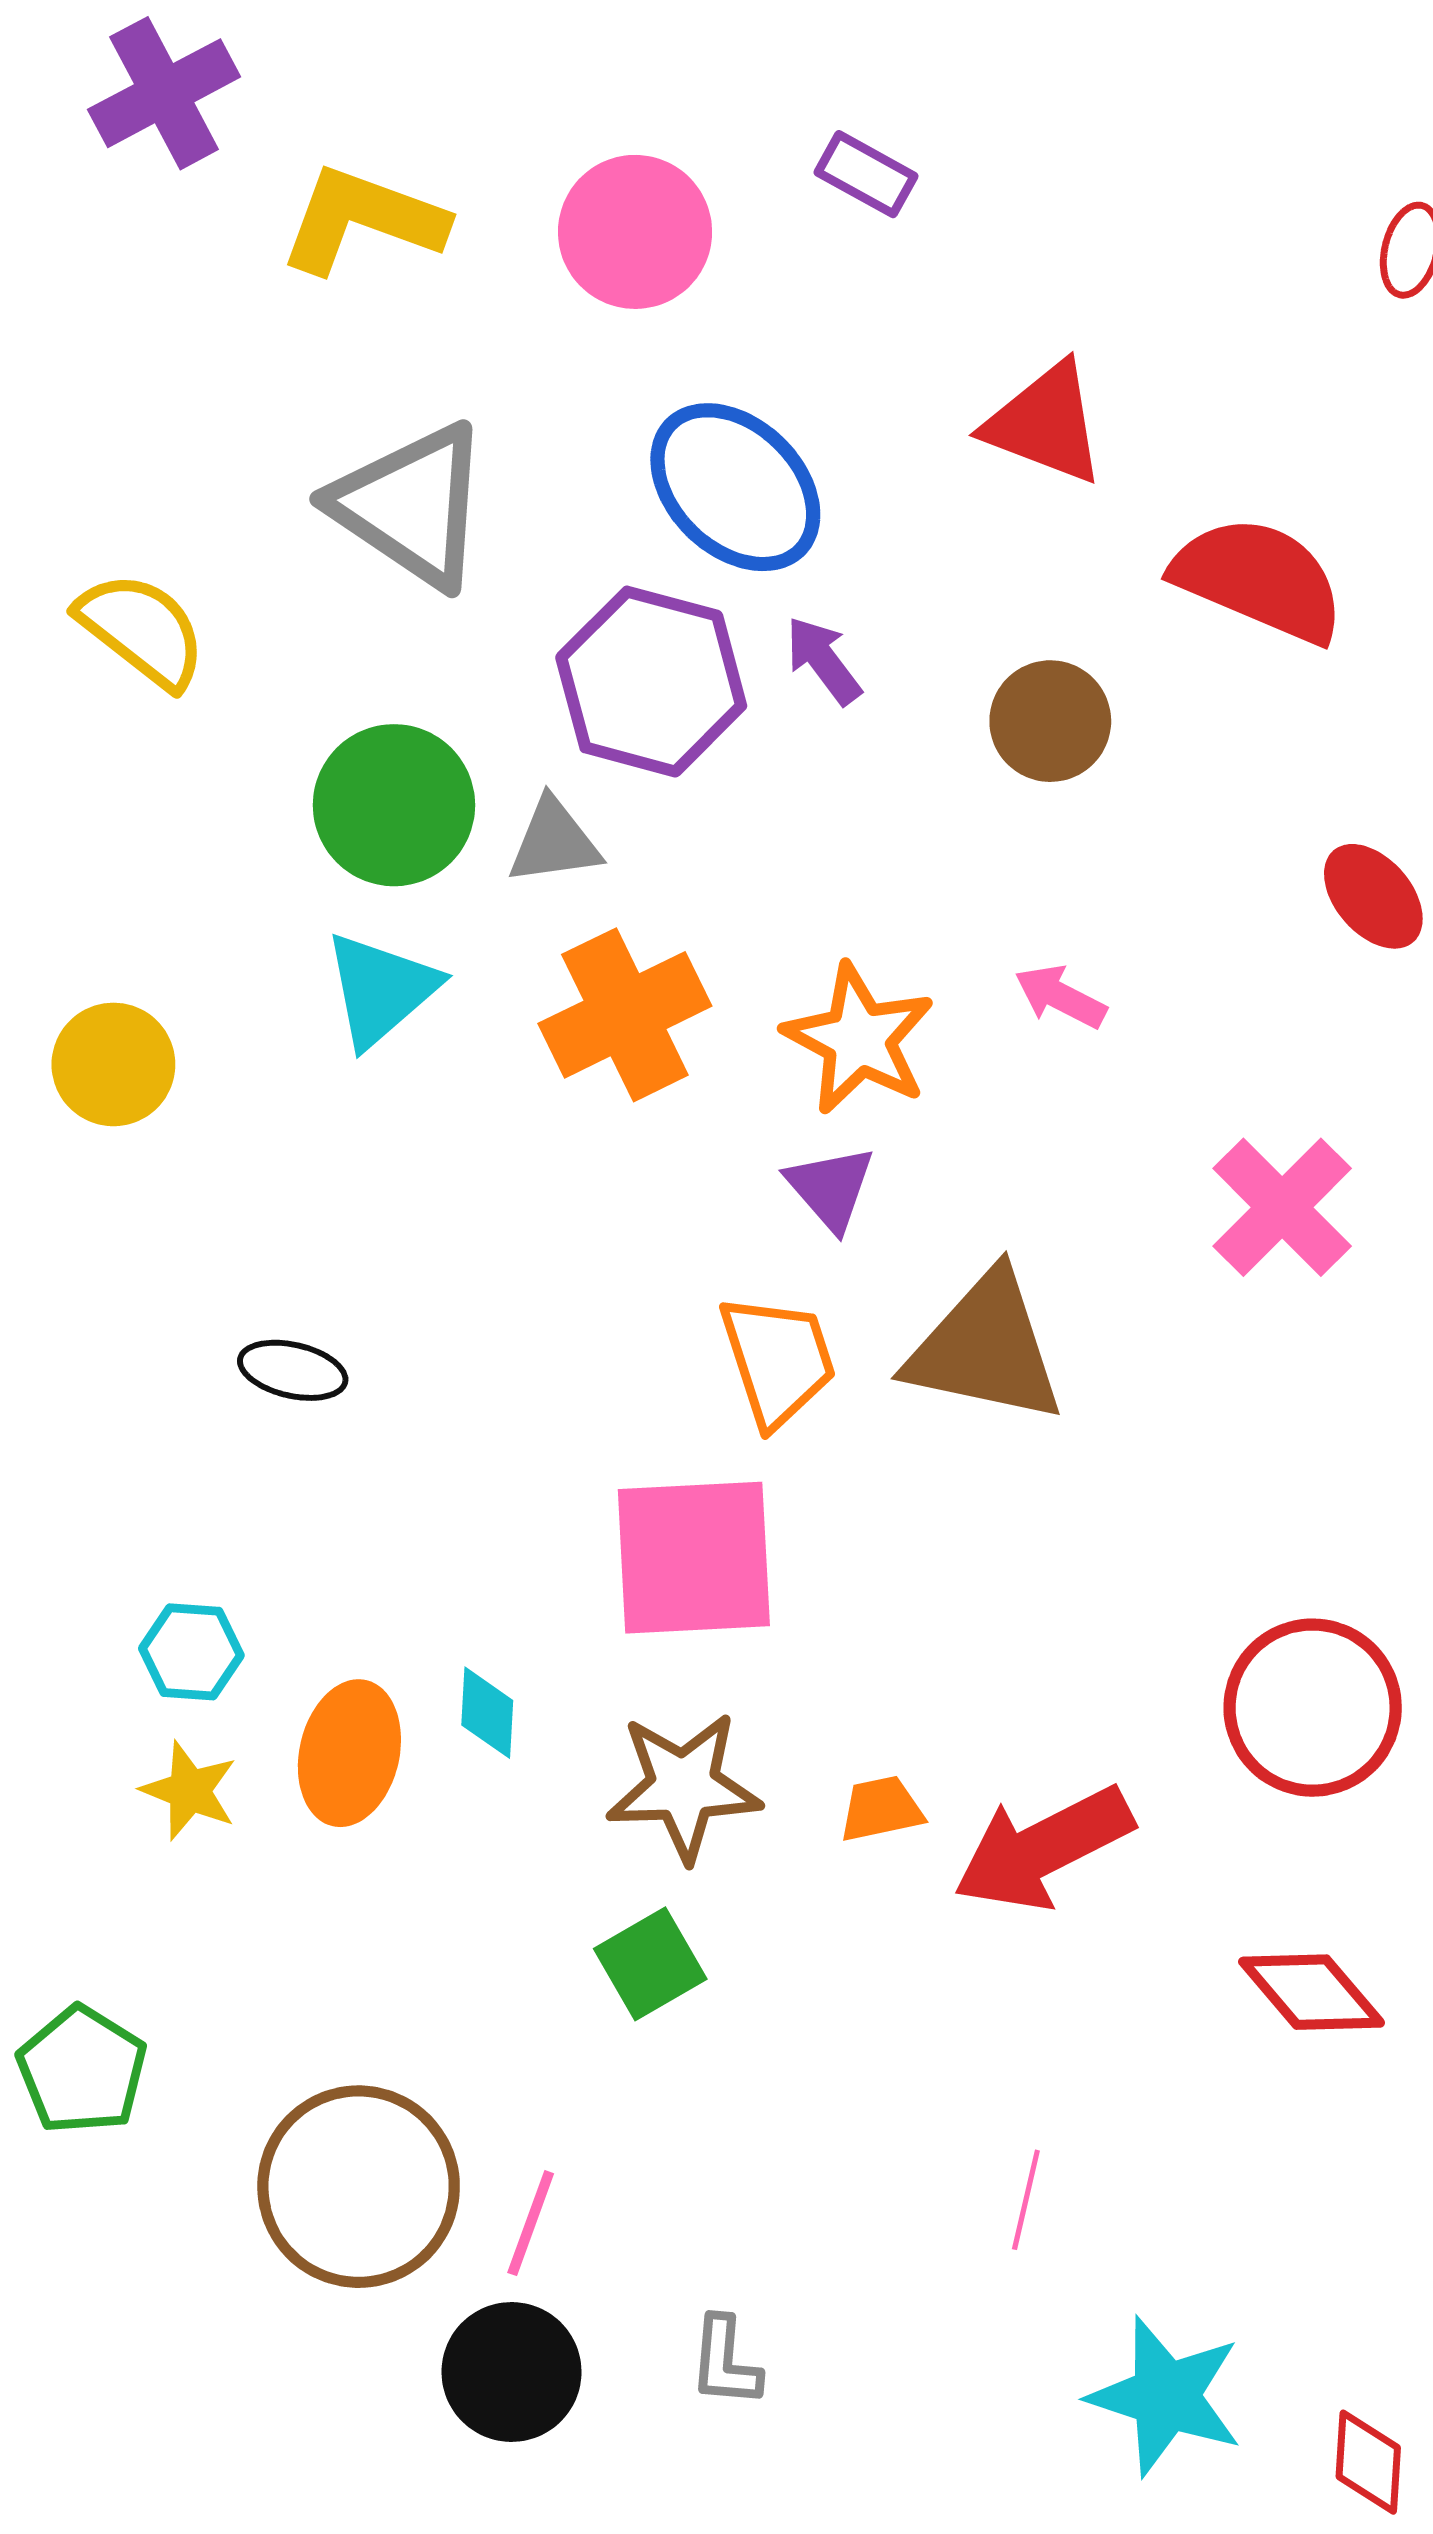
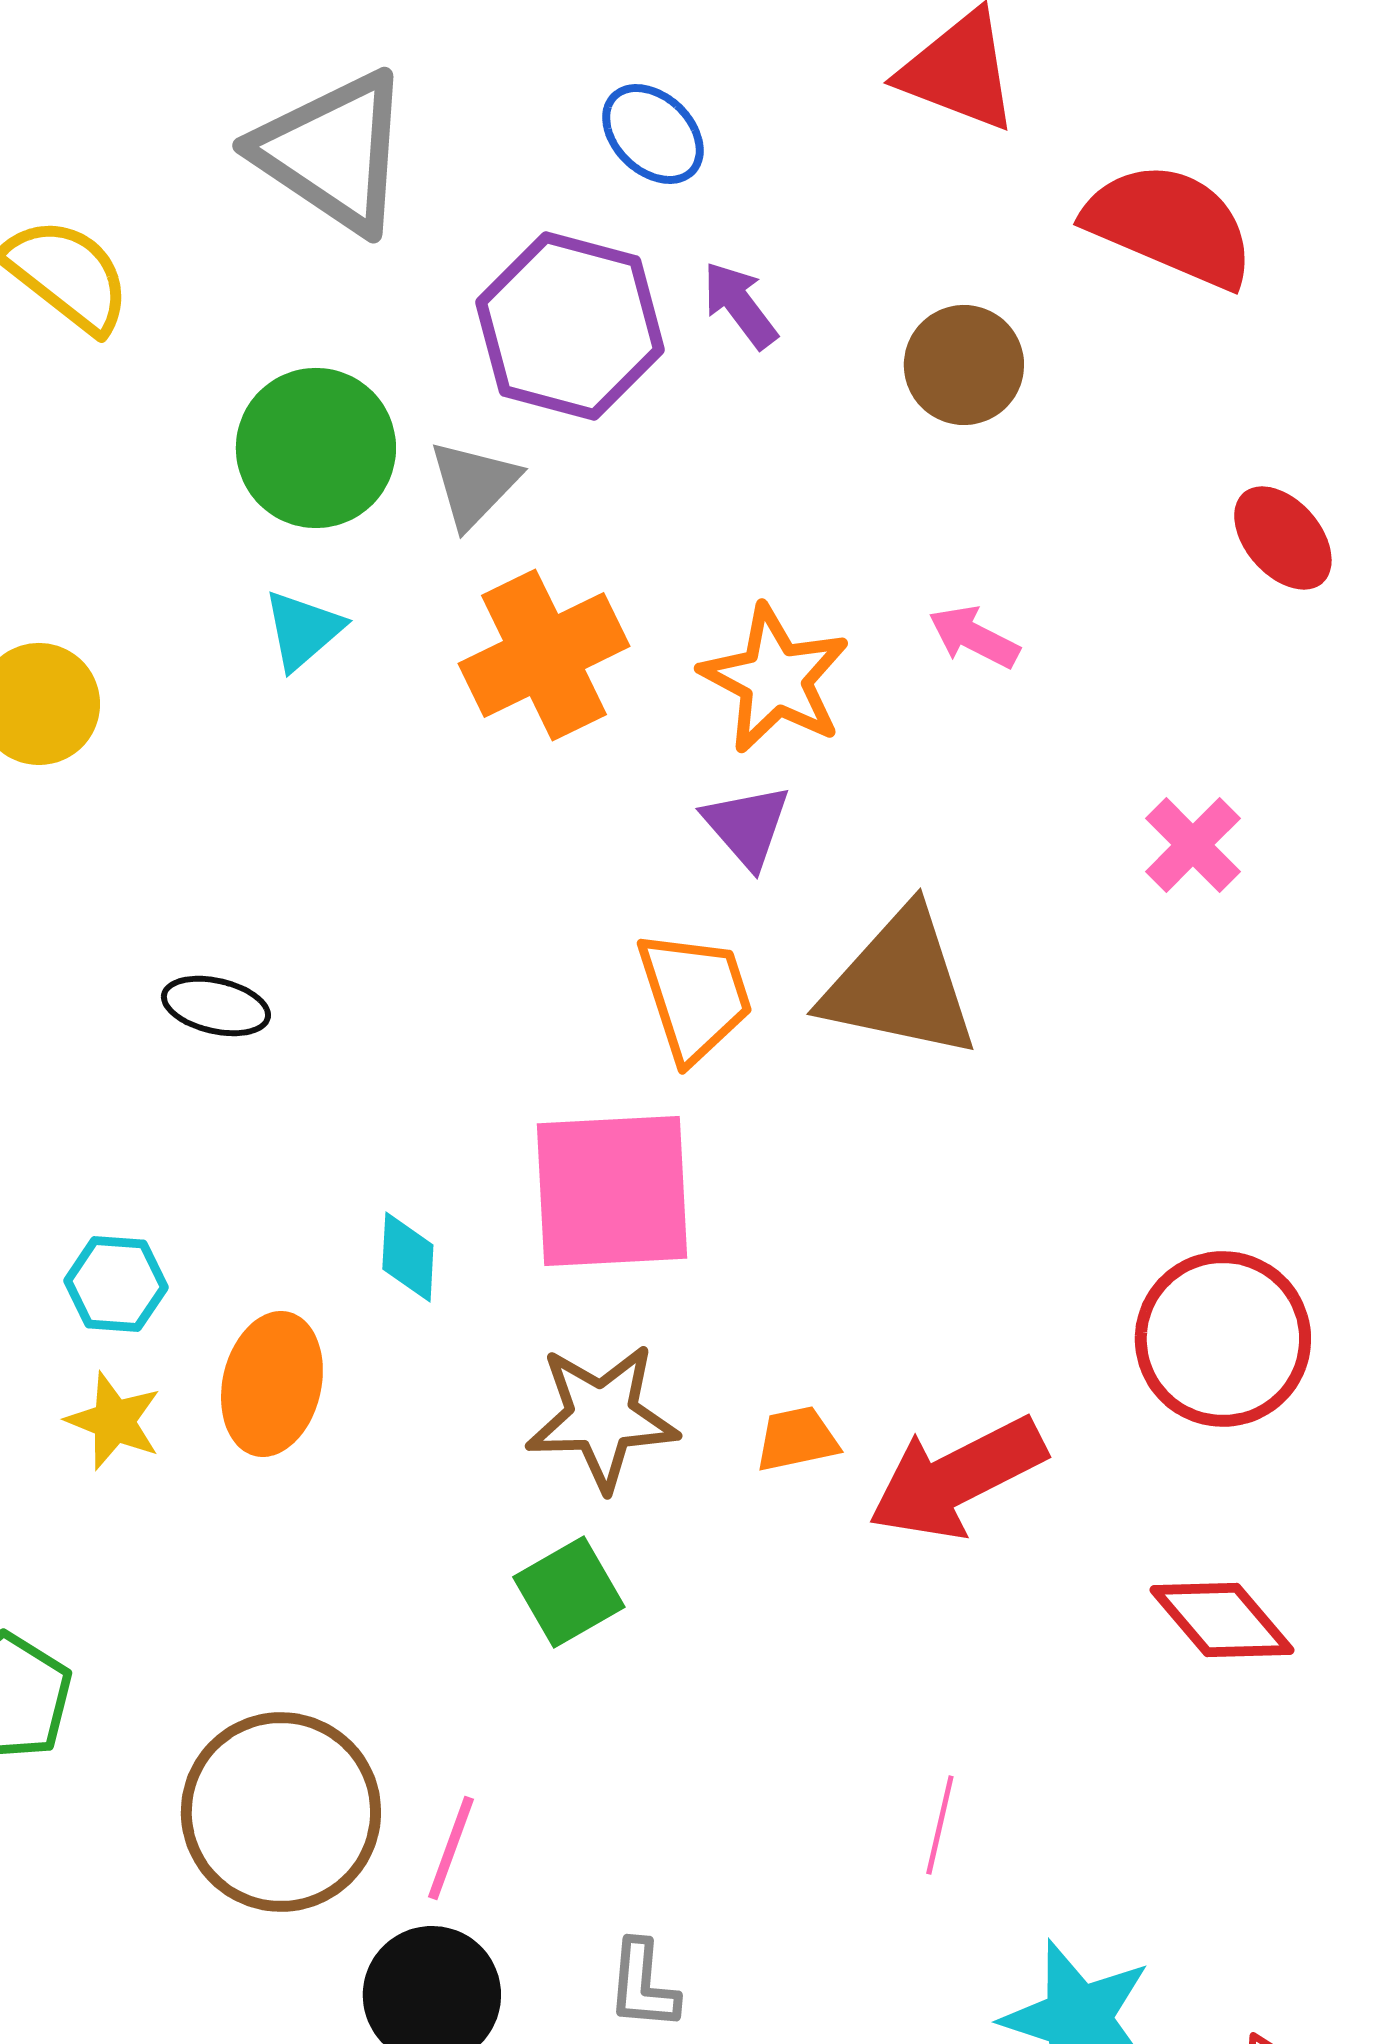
blue ellipse: (735, 487) -> (653, 134), size x0.6
gray triangle: (554, 842) -> (474, 484), turned -38
cyan triangle: (381, 990) -> (303, 630), size x0.7
pink cross: (1282, 1207) -> (1193, 845), size x0.7
cyan diamond: (487, 1713) -> (408, 1257), moved

